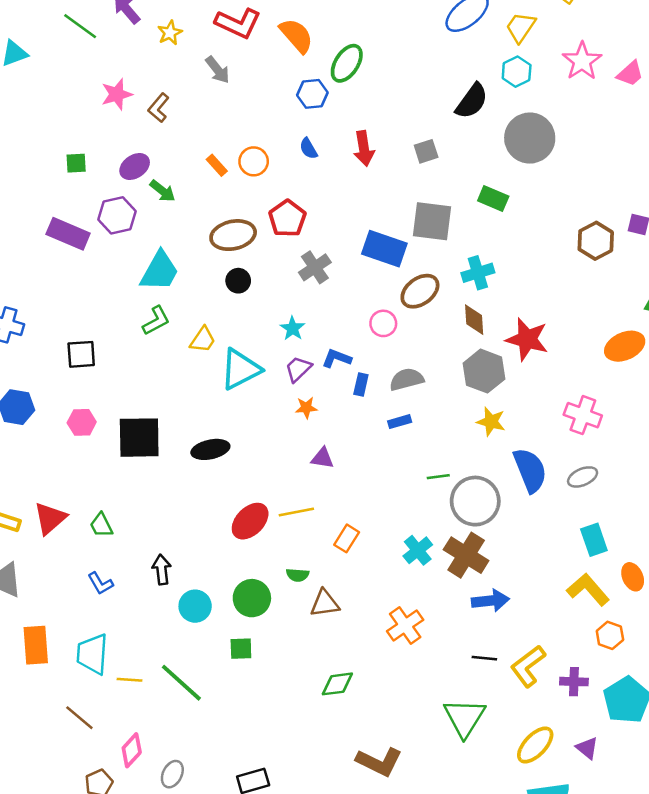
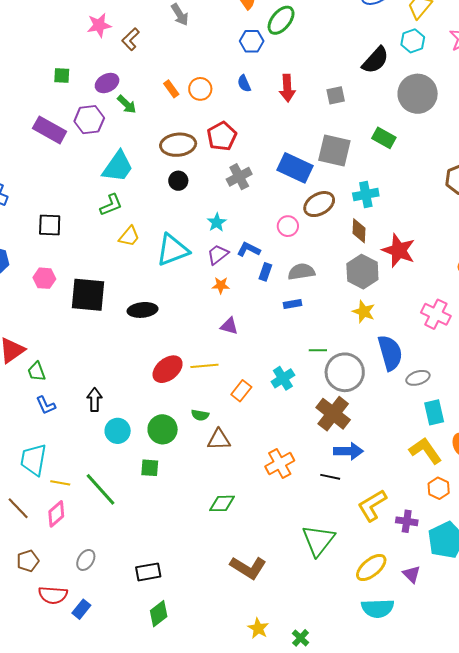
yellow trapezoid: (203, 340) -> (129, 236), moved
gray ellipse: (583, 477) -> (418, 378), moved
green trapezoid: (101, 525) -> (37, 372), moved
cyan cross: (418, 550) -> (283, 378), moved
black line: (484, 658) -> (330, 477), moved
pink diamond: (132, 750) -> (56, 514), moved

